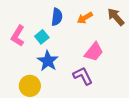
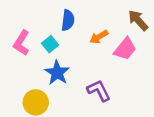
orange arrow: (85, 18) -> (99, 37), moved
pink trapezoid: (94, 52) -> (125, 49), moved

